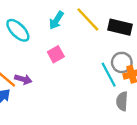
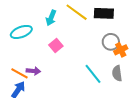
cyan ellipse: (18, 30) -> (21, 32), turned -55
cyan line: (109, 75) -> (93, 74), moved

